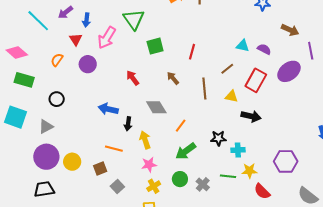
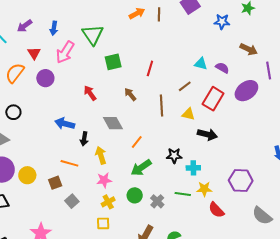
blue arrow: (86, 20) -> (54, 28), moved
orange semicircle: (57, 60) -> (15, 73), size x1.5

